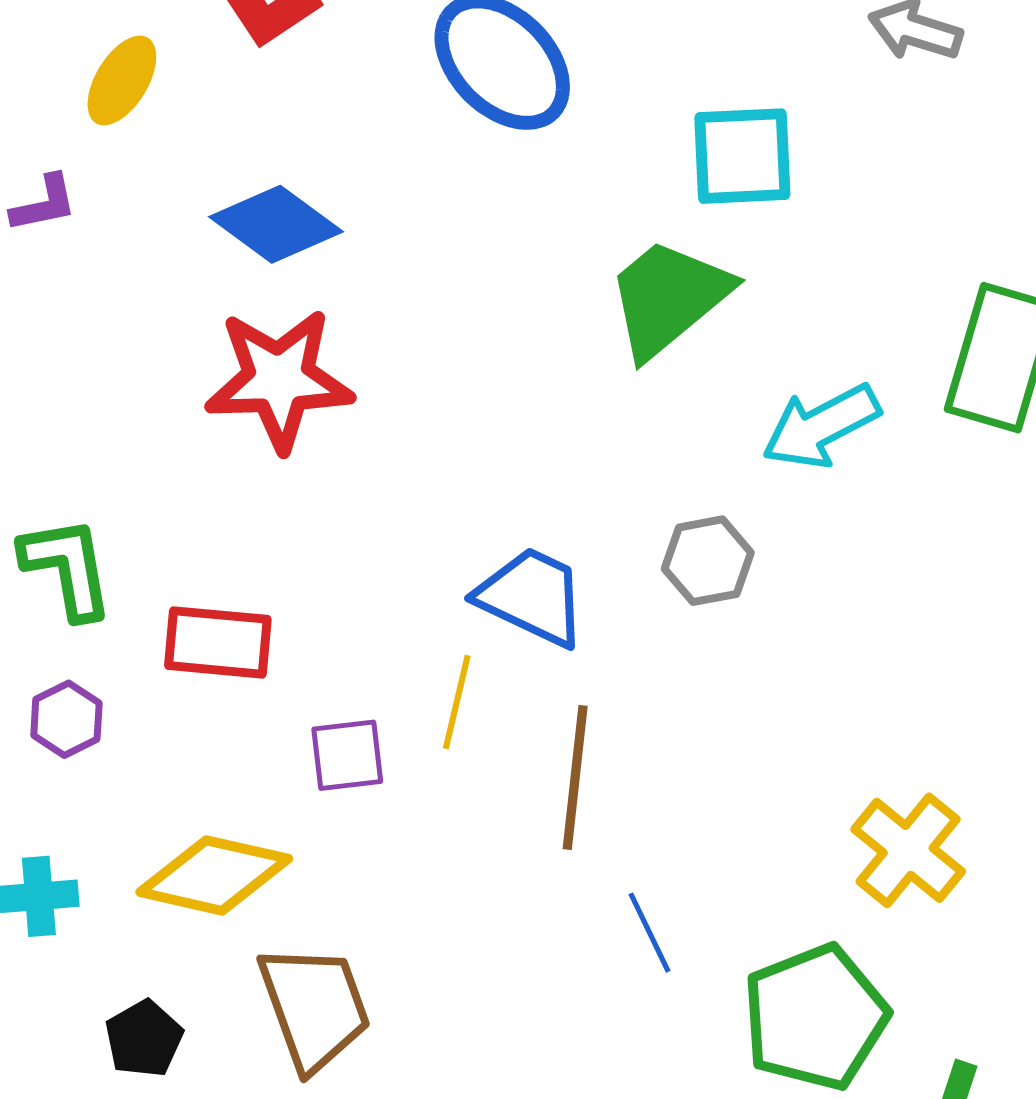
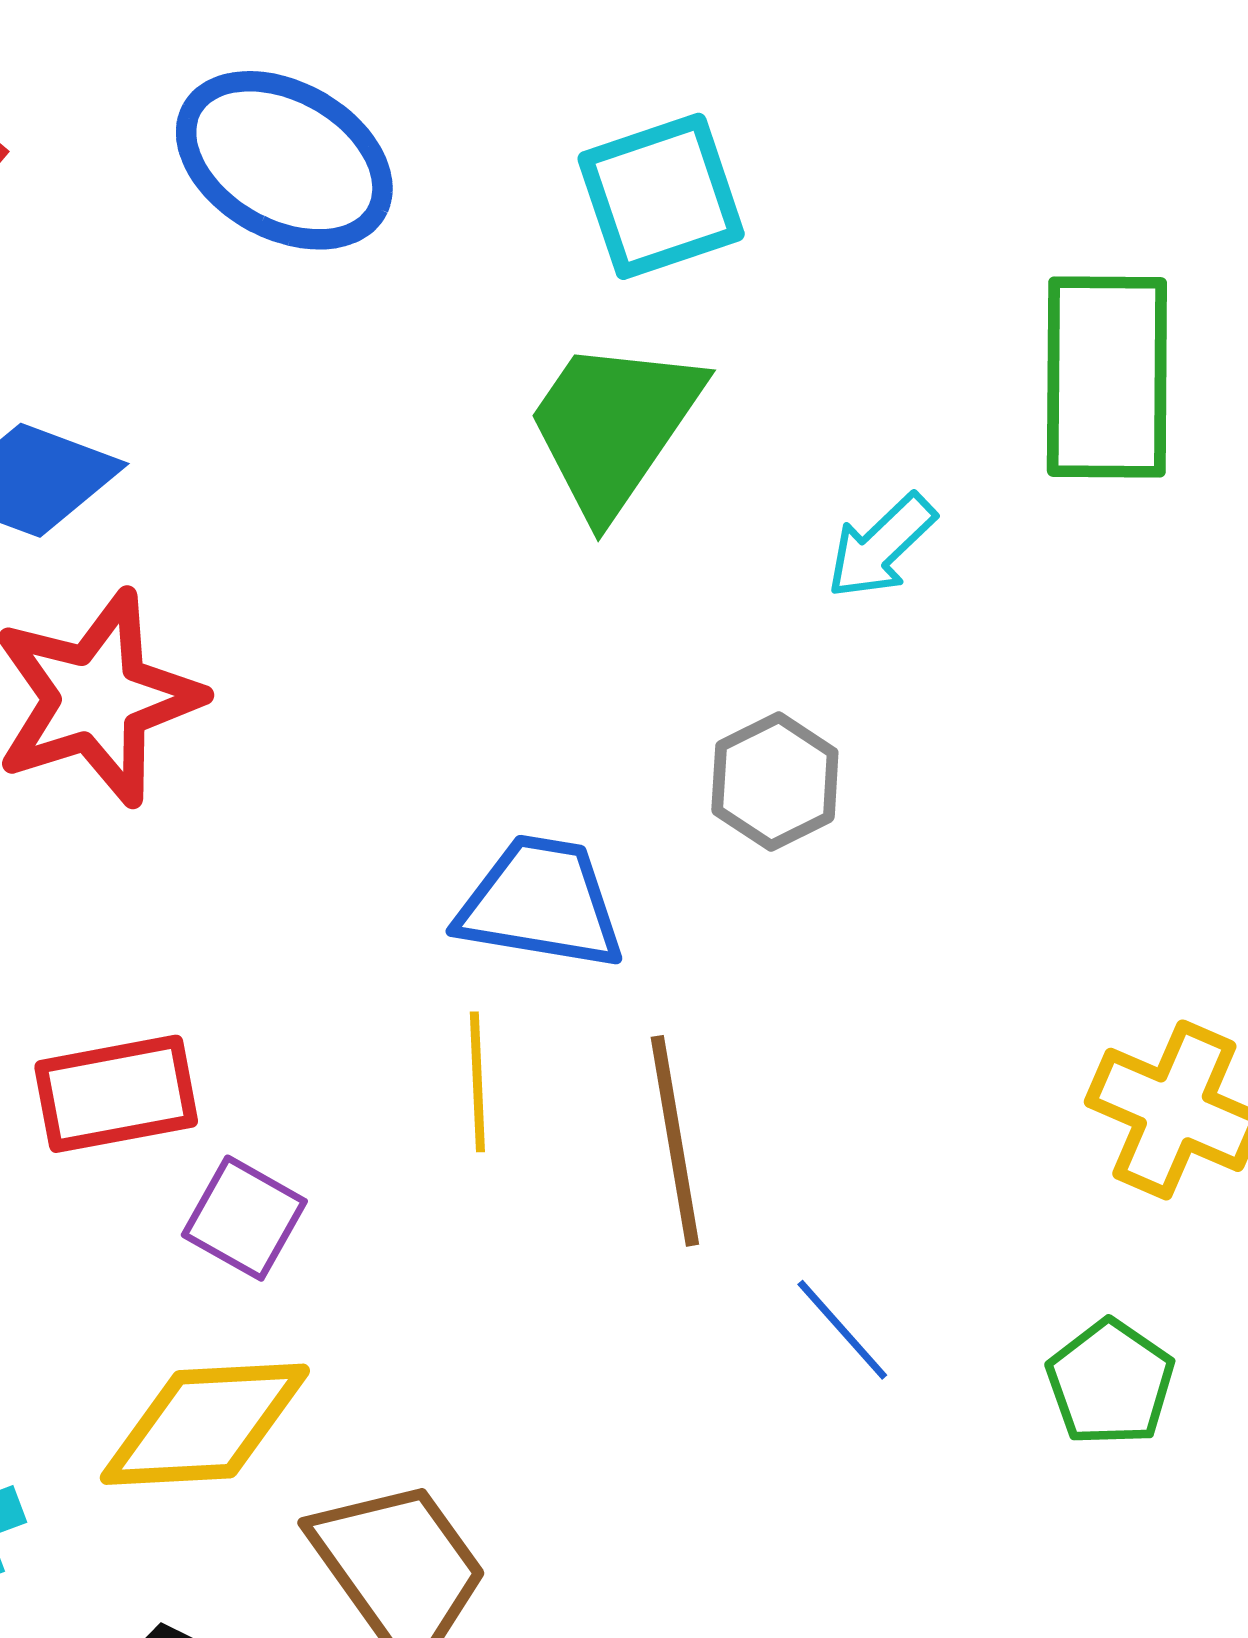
cyan arrow: (821, 426) -> (881, 546), size x0.7
purple square: (347, 755) -> (244, 1218), moved, turned -38
green pentagon: (815, 1017) -> (1110, 1383), size x0.6

